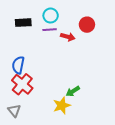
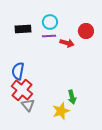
green arrow: (73, 91) -> (72, 97), turned -72
gray triangle: (14, 111) -> (28, 105), moved

